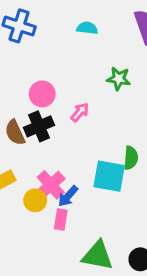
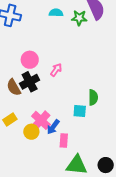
green star: (119, 79) -> (79, 18), moved
cyan square: (109, 176) -> (80, 111), size x0.6
pink rectangle: (61, 220) -> (64, 141), moved

